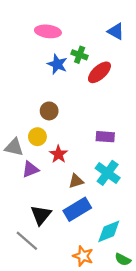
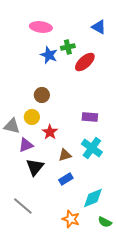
green cross: (80, 55) -> (68, 47), turned -32
blue rectangle: (77, 209) -> (66, 179), size x0.6
black triangle: (41, 215) -> (35, 167), moved

